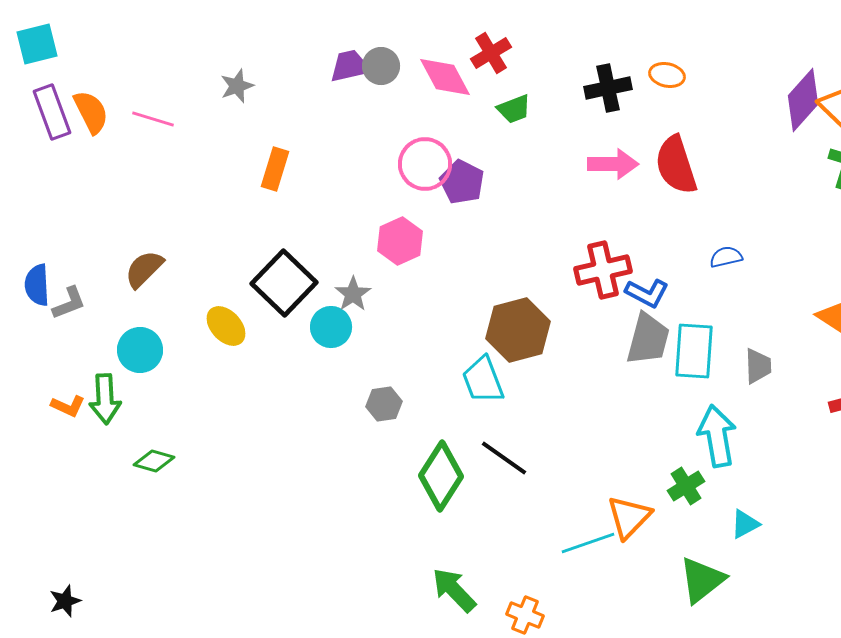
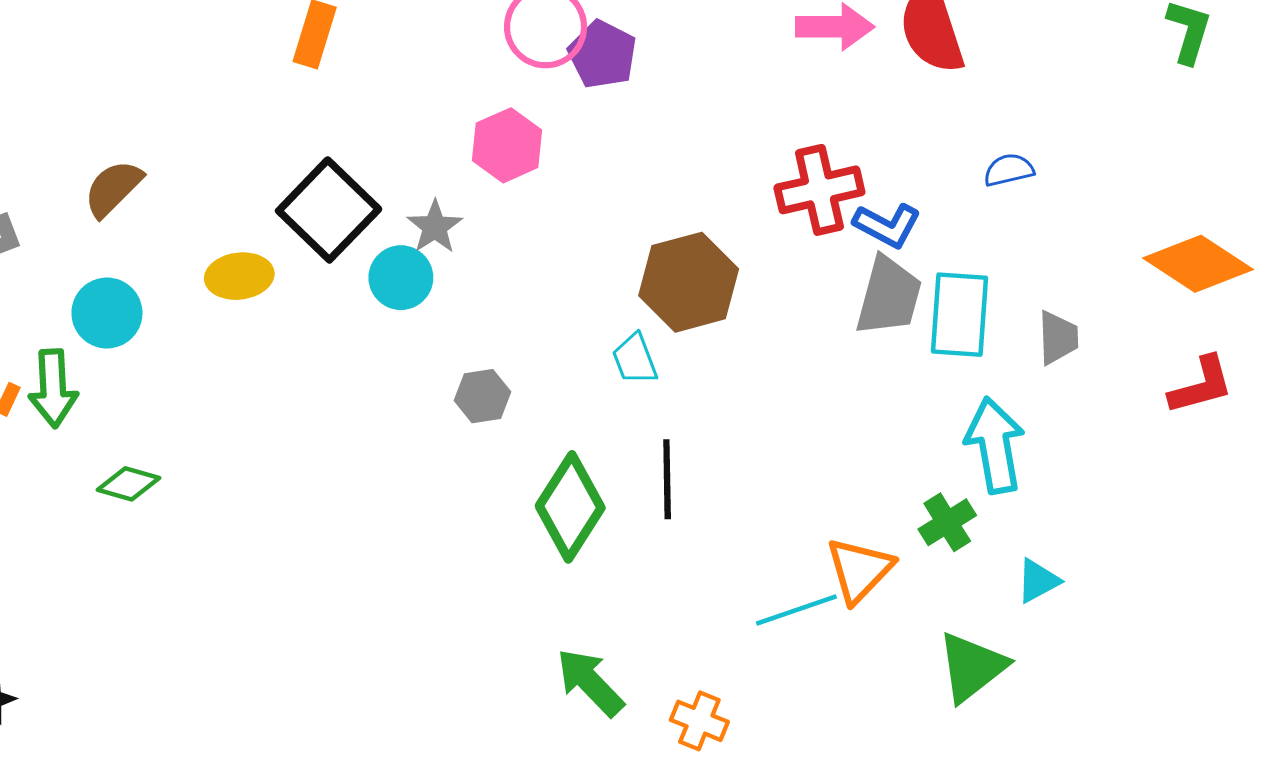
yellow ellipse: (226, 326) -> (239, 276), turned -54
cyan trapezoid: (483, 380) -> (635, 359), size x0.7
black line: (504, 458) -> (667, 479), turned 54

